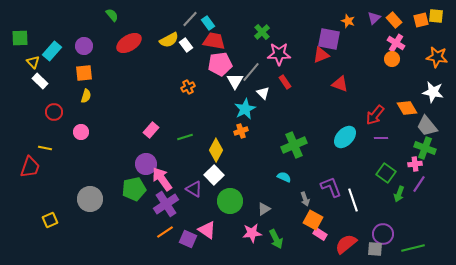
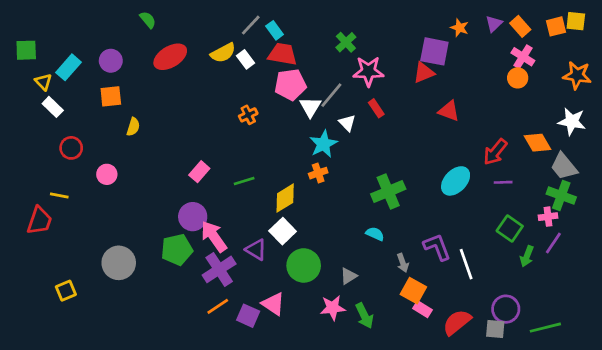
yellow semicircle: (86, 96) -> (133, 127), moved
yellow diamond: (216, 150) -> (285, 198), turned 30

